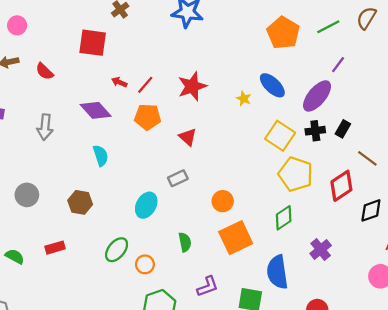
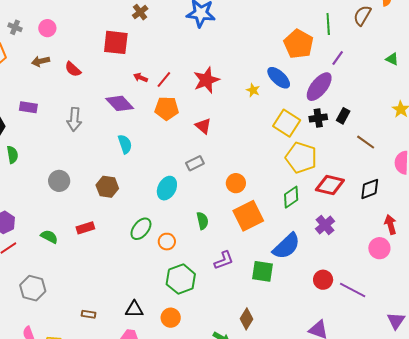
green line: (328, 27) -> (328, 24), turned -65
orange pentagon: (283, 33) -> (298, 44), moved
red diamond: (341, 186) -> (330, 185), moved, turned 48
blue semicircle: (277, 272) -> (286, 246), turned -124

